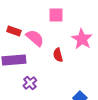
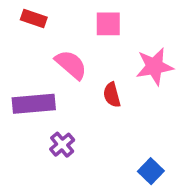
red rectangle: (14, 31) -> (34, 19), moved
pink star: (82, 39) -> (154, 66), turned 30

